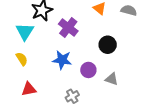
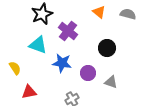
cyan triangle: (25, 32) -> (38, 45), moved, turned -42
yellow semicircle: (22, 59) -> (15, 68), moved

